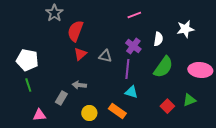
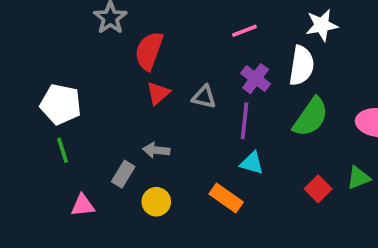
pink line: (134, 15) -> (245, 31), moved
white star: (185, 29) -> (322, 25), moved
white semicircle: (158, 39) -> (302, 66), size x1.5
yellow circle: (89, 113) -> (156, 202), moved

